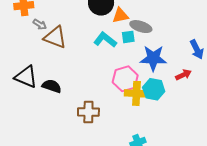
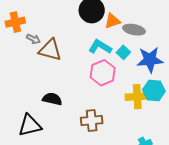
cyan square: (128, 37) -> (123, 52), moved, turned -32
black triangle: (26, 77) -> (30, 125), moved, turned -30
pink hexagon: (125, 79) -> (103, 73), moved

